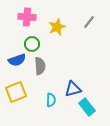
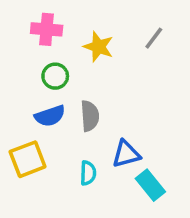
yellow star: (57, 27) -> (98, 47), turned -30
blue semicircle: (17, 60) -> (50, 116), moved
gray semicircle: (40, 66) -> (90, 116), moved

